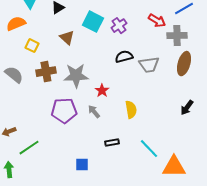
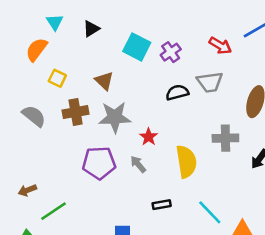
orange semicircle: (16, 24) -> (36, 50), turned -30
gray cross: (177, 36) -> (225, 138), moved
brown triangle: (67, 38) -> (104, 81), moved
gray trapezoid: (149, 65) -> (210, 82), moved
yellow semicircle: (131, 110) -> (186, 162), size x1.4

